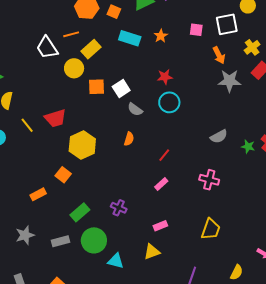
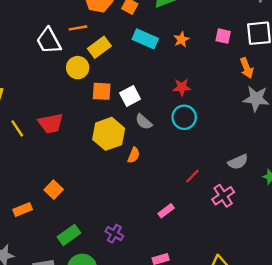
yellow hexagon: (82, 145) -> (109, 134), moved
red line: (164, 155) -> (192, 176), moved
pink cross: (209, 180) -> (223, 196), moved, turned 36

